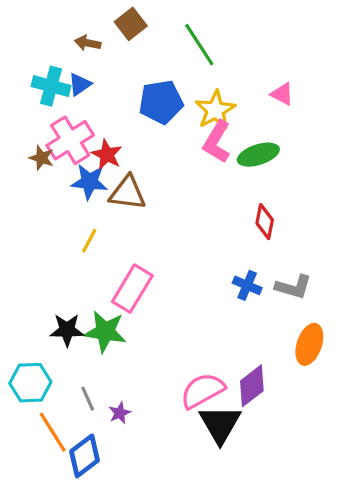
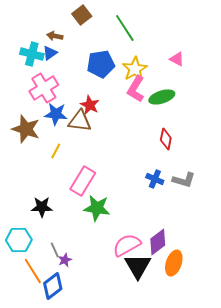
brown arrow: (88, 43) -> (55, 36), moved
red star: (107, 155) -> (90, 105), moved
brown star: (41, 158) -> (26, 129), moved, size x1.8
green star: (105, 332) -> (97, 208), moved
orange ellipse: (309, 344) -> (174, 263), moved
purple star: (120, 413) -> (65, 260), moved

